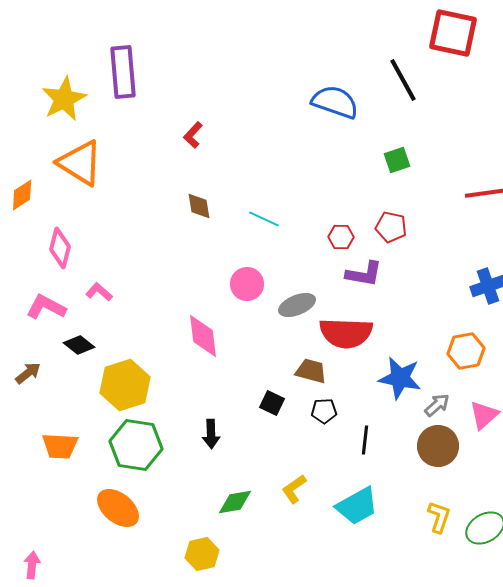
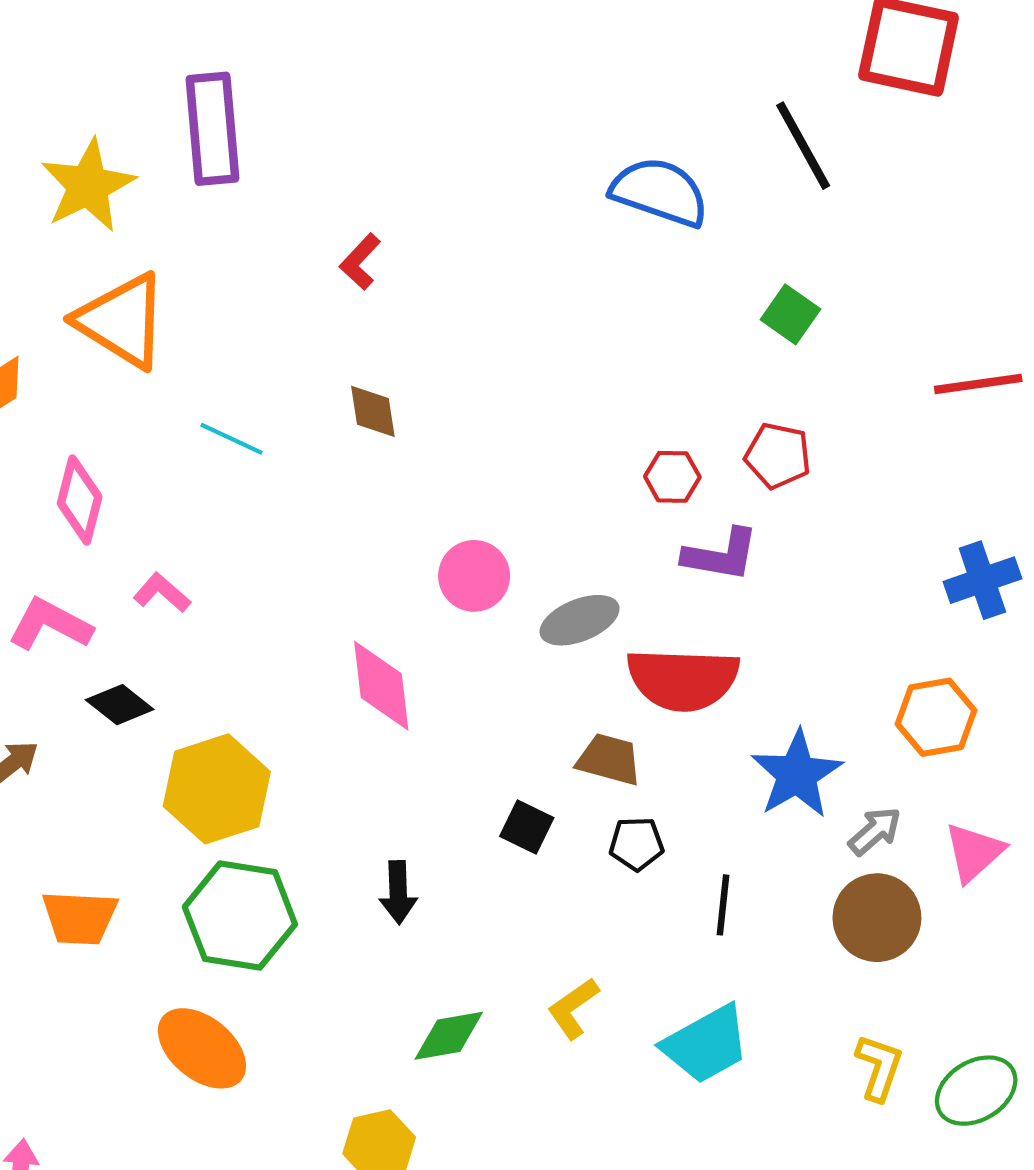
green square: (397, 160) -> (790, 314), turned -36
cyan line: (264, 219) -> (231, 439), moved
blue star: (400, 378) -> (797, 774), turned 30

